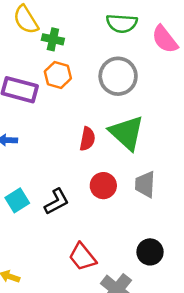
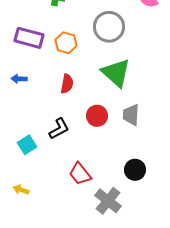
orange hexagon: (58, 75) -> (66, 43), moved
red semicircle: (87, 139) -> (67, 84), moved
cyan square: (17, 200) -> (27, 145), moved

